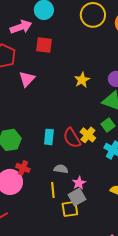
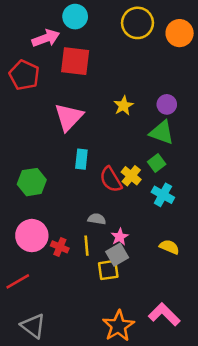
red square: (44, 45) -> (75, 61), size x1.4
pink triangle: (27, 79) -> (69, 117), moved, size x1.4
cyan rectangle: (49, 137) -> (81, 159), moved
red cross: (23, 168) -> (60, 247), moved

